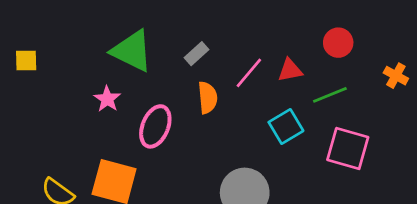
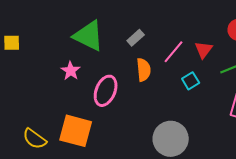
red triangle: (290, 70) -> (204, 50), turned -42
cyan square: (286, 126) -> (191, 81), moved, size x0.7

